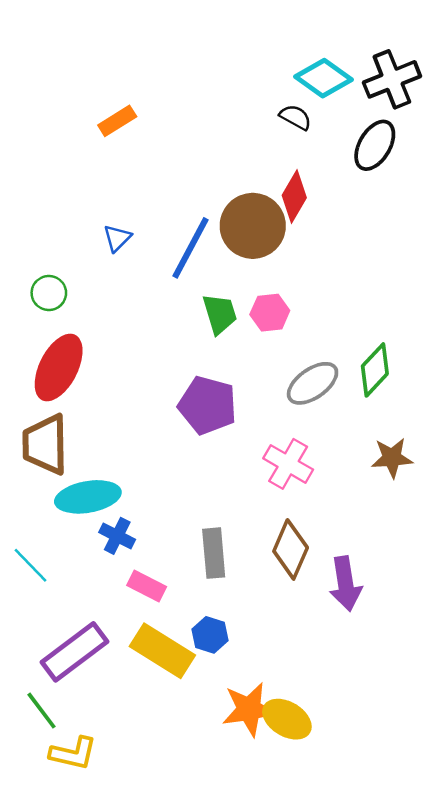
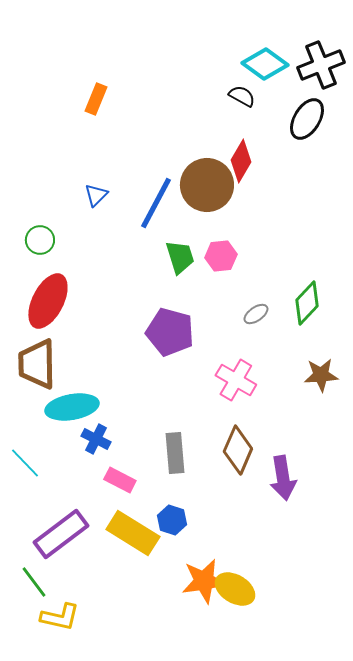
orange rectangle: (117, 121) -> (96, 99), turned -36
gray ellipse: (313, 383) -> (256, 314), size x0.6

